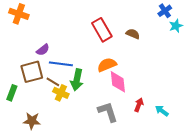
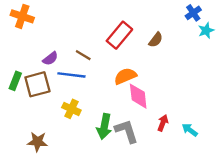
red rectangle: (102, 30) -> (119, 35), turned 70
brown semicircle: (133, 34) -> (156, 40), turned 104
green arrow: (77, 80) -> (104, 126), moved
brown line: (53, 82) -> (83, 55), moved
green rectangle: (12, 93) -> (15, 81), moved

